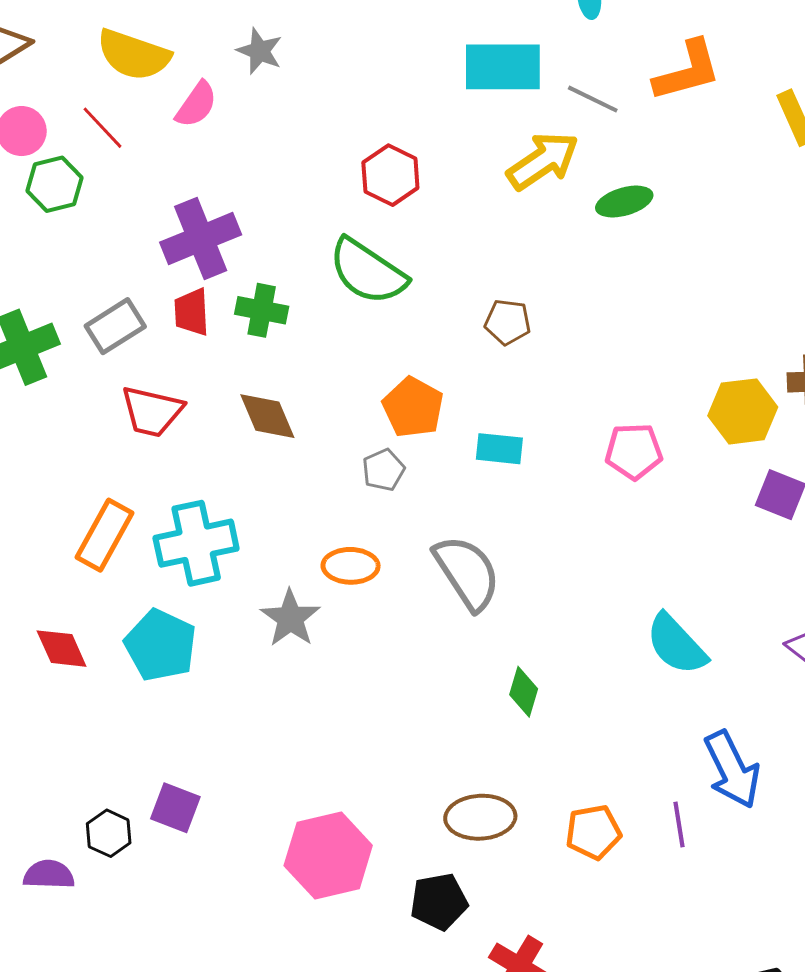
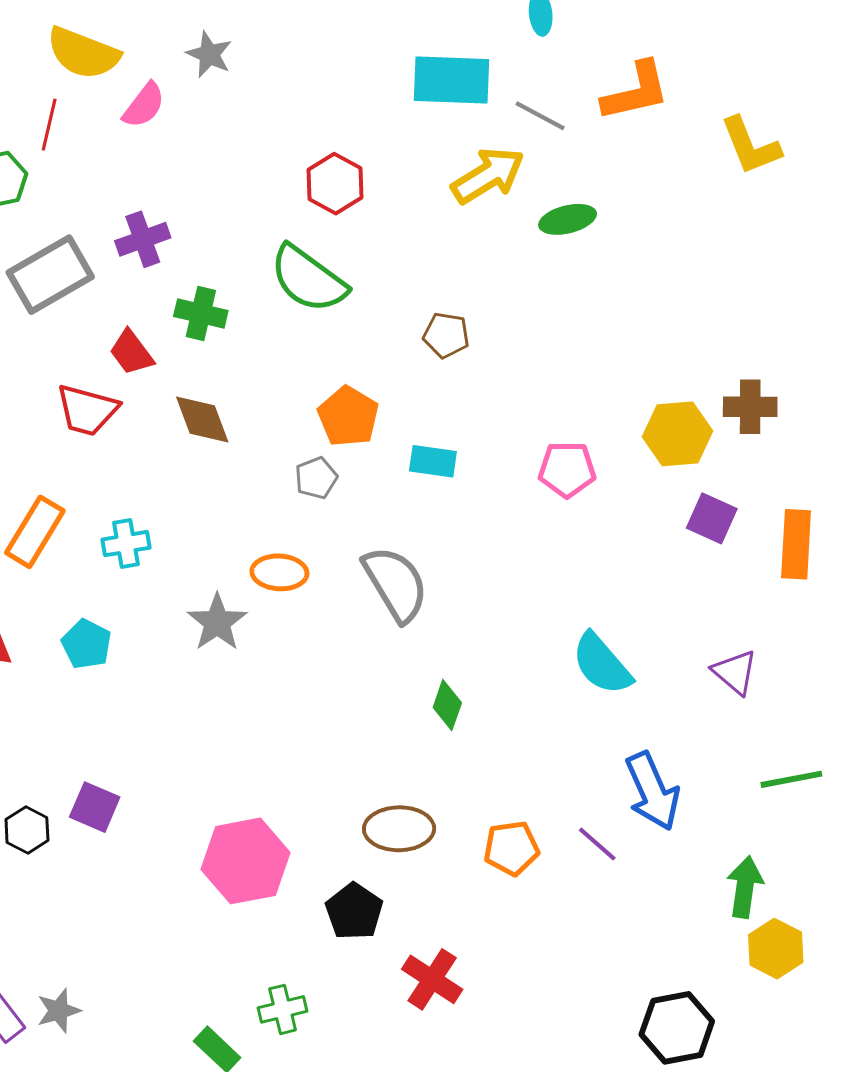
red line: (102, 128) -> (49, 125), turned 54
purple cross: (201, 238) -> (143, 239), size x0.7
red trapezoid: (192, 312) -> (131, 352), moved, turned -36
gray rectangle: (115, 326) -> (50, 275), moved, size x1.4
cyan cross: (196, 543) -> (126, 544), size x0.6
cyan pentagon: (161, 645) -> (86, 644), size x0.7
purple line: (679, 824) -> (597, 844), turned -42
black pentagon: (439, 902) -> (354, 911), turned -30

